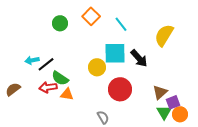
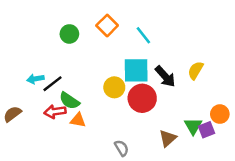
yellow semicircle: (164, 35) -> (196, 70), moved, size x0.7
red circle: (120, 89) -> (142, 98), moved
brown triangle: (160, 92) -> (168, 138), moved
green triangle: (164, 112) -> (193, 126), moved
orange circle: (180, 114) -> (220, 114), moved

